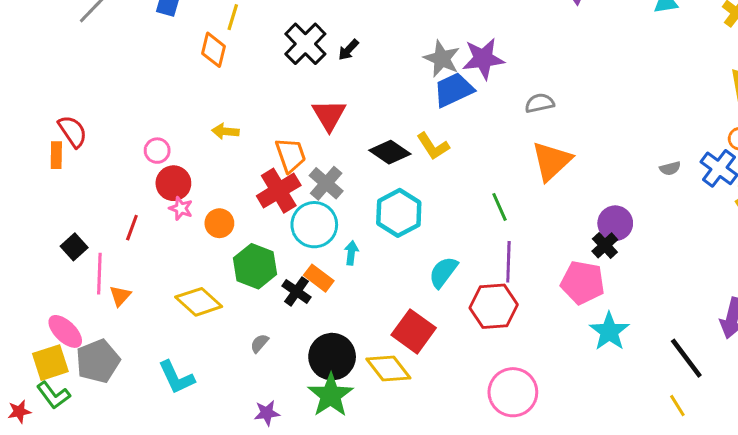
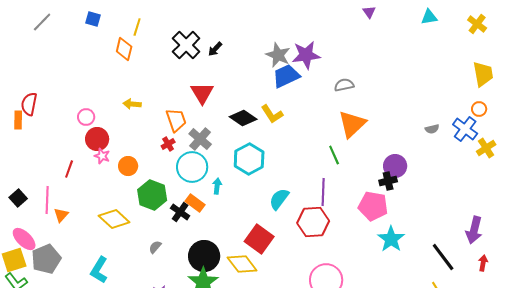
red semicircle: (73, 131) -> (29, 104), turned -135
red cross: (279, 191) -> (168, 144), size x0.5
green line: (500, 207) -> (334, 155), moved
black cross: (605, 245) -> (388, 181), turned 30
black square: (74, 247) -> (18, 198), moved
cyan L-shape: (176, 377) -> (99, 270), turned 56

